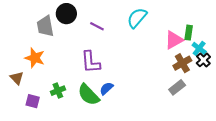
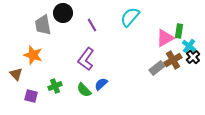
purple line: (97, 26) -> (92, 25), turned 32
purple L-shape: (91, 62) -> (86, 59), turned 40
gray rectangle: (177, 87) -> (157, 68), moved
green semicircle: (88, 95) -> (84, 90), size x0.7

